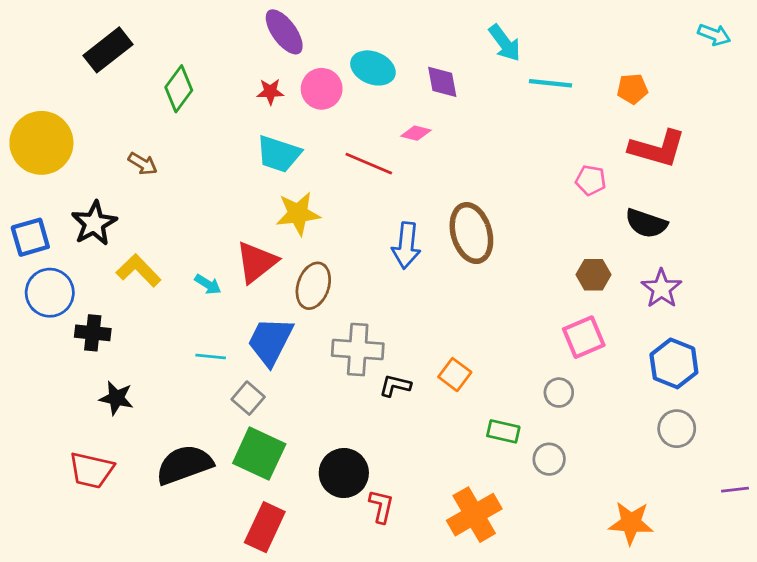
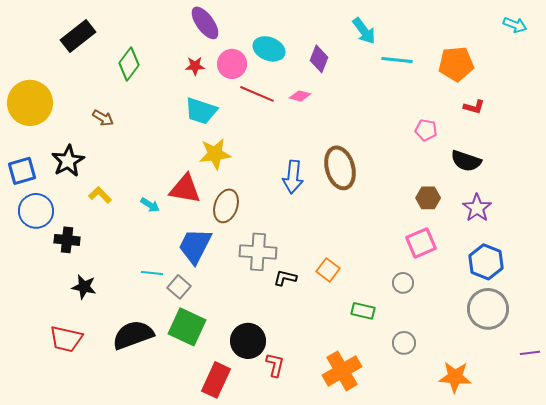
purple diamond: (442, 82) -> (319, 59), turned 32
orange pentagon: (632, 89) -> (456, 64), size x1.6
red L-shape: (657, 148) -> (474, 107), size x0.5
red line: (369, 164) -> (257, 94), moved
red triangle: (256, 262) -> (185, 189), turned 48
yellow L-shape: (139, 270) -> (100, 195), size x0.7
cyan line: (211, 356) -> (152, 273), moved
gray circle: (677, 429) -> (488, 309), size x1.5
gray circle: (549, 459) -> (404, 343), moved
red rectangle: (265, 527) -> (216, 380), moved

